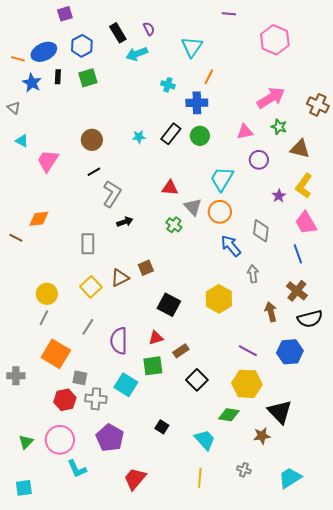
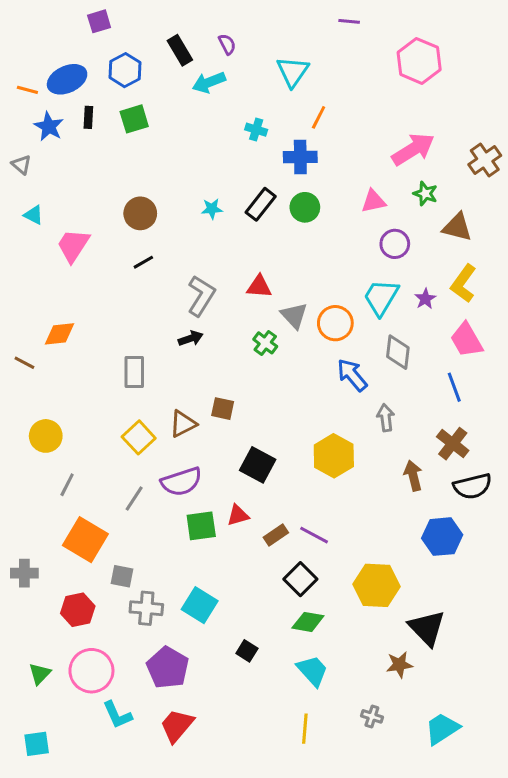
brown cross: (318, 105) -> (485, 160), turned 30
cyan trapezoid: (222, 179) -> (381, 297), moved
gray L-shape: (112, 194) -> (201, 296), moved
brown square: (146, 268) -> (223, 409), turned 35
yellow circle: (47, 294) -> (46, 436), moved
purple semicircle: (119, 341) -> (181, 482), moved, turned -108
purple line: (248, 351) -> (314, 535), moved
green square: (153, 366) -> (201, 526), moved
cyan square: (126, 385) -> (200, 605), moved
red hexagon: (65, 400) -> (78, 610), moved
green diamond: (229, 415) -> (308, 622), moved
red trapezoid: (135, 479) -> (177, 726), moved

